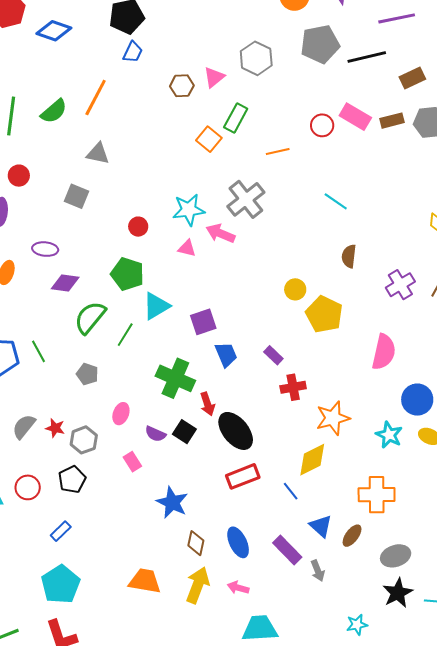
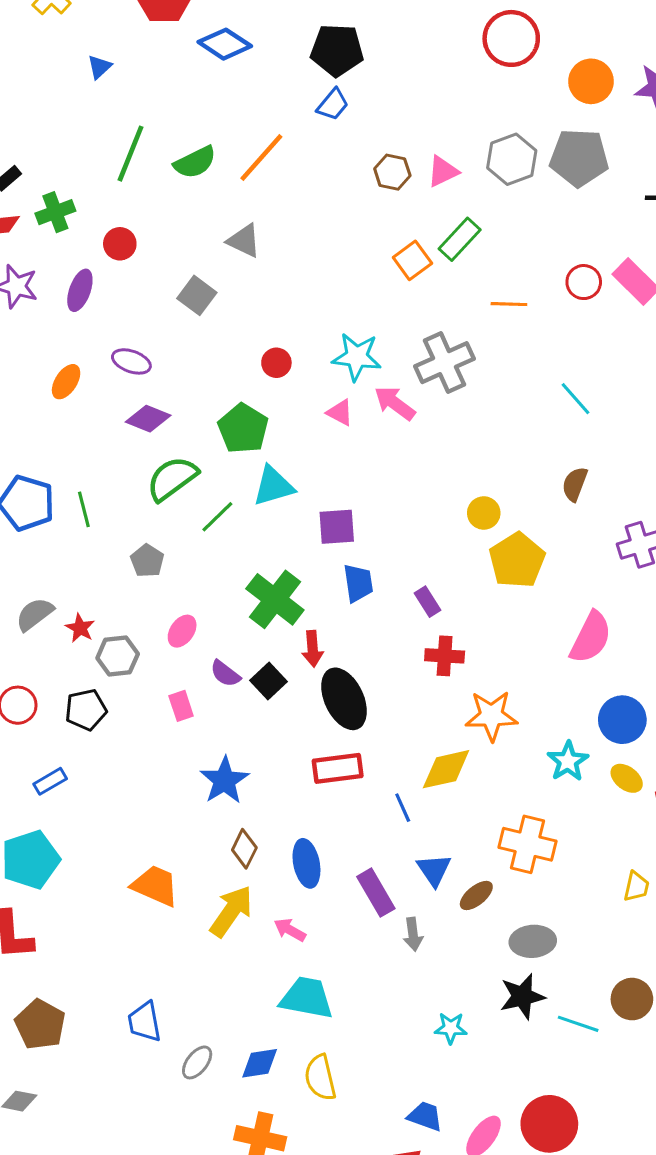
gray pentagon: (320, 44) -> (579, 158), moved

